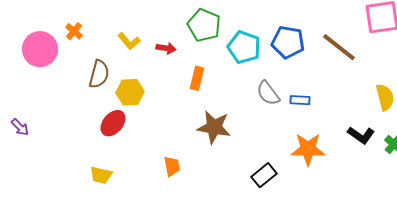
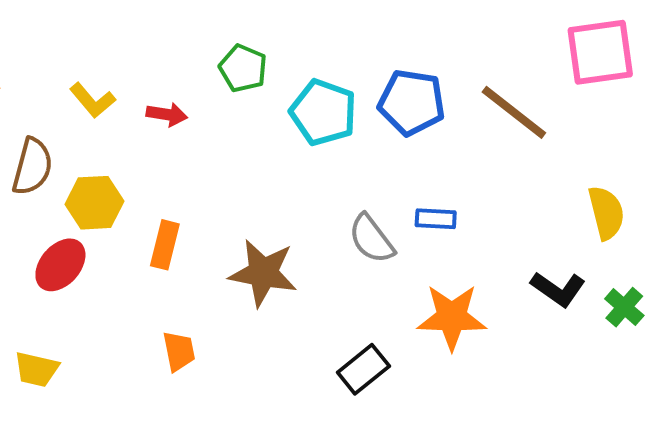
green pentagon: (204, 25) -> (243, 68), size x0.7
orange rectangle: (197, 78) -> (165, 245), moved
gray semicircle: (268, 93) -> (371, 239), moved

